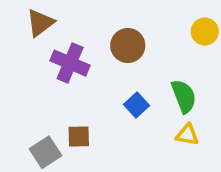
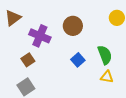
brown triangle: (40, 23) -> (13, 18), moved
brown square: (79, 137) -> (28, 60), moved, turned -32

